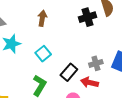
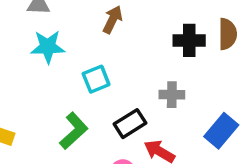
gray cross: (96, 63) -> (172, 95), moved

